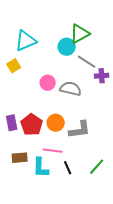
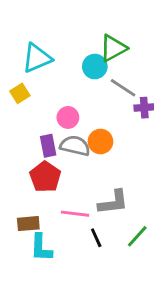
gray semicircle: (71, 89) -> (75, 146), moved
purple rectangle: (12, 123) -> (48, 146), moved
orange circle: (56, 123) -> (100, 142), moved
gray L-shape: (80, 130) -> (113, 202), moved
cyan L-shape: (41, 168) -> (41, 248), moved

